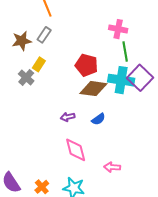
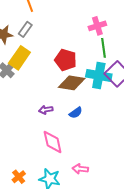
pink cross: (118, 29) -> (97, 26), turned -30
yellow rectangle: (39, 64) -> (19, 58), size x1.6
pink arrow: (112, 167) -> (80, 169), moved

